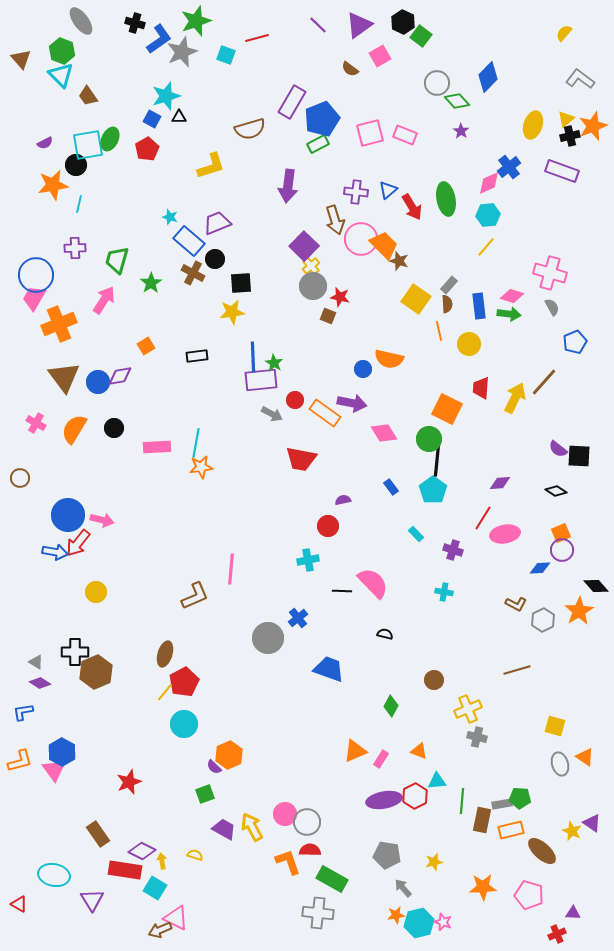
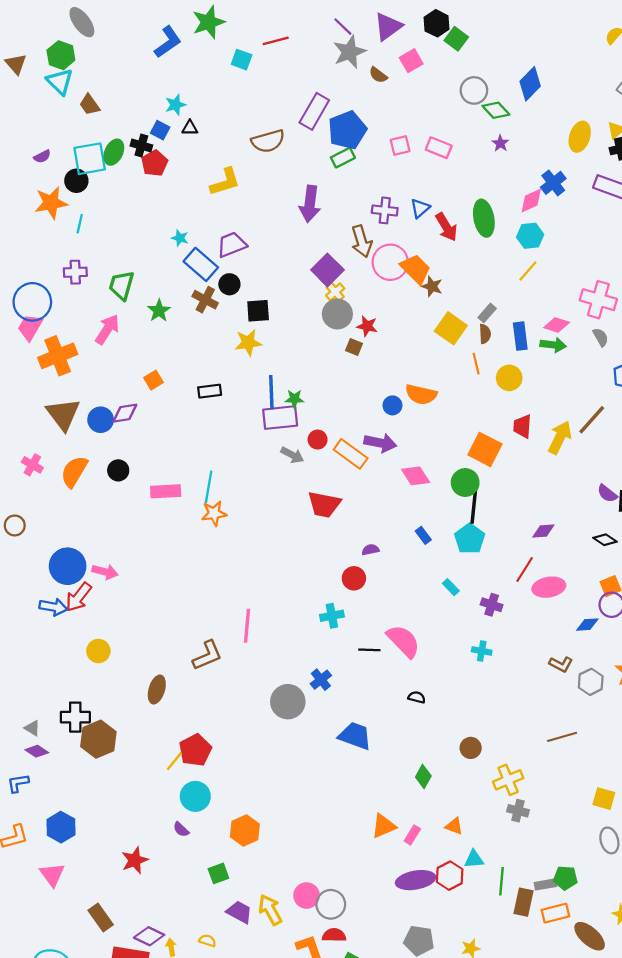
black cross: (135, 23) -> (141, 146), moved
gray star: (182, 52) -> (350, 52), moved
cyan star: (166, 96) -> (175, 105), size x0.7
pink square: (370, 133) -> (400, 146), size x0.7
green star: (274, 363) -> (294, 399), turned -30
brown ellipse: (165, 654) -> (157, 690), moved
purple semicircle: (214, 767) -> (181, 829), moved
pink triangle: (54, 770) -> (52, 875), moved

